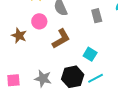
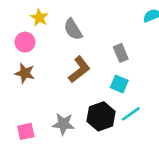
gray rectangle: (97, 16) -> (121, 53), moved
pink circle: (39, 21) -> (25, 42), moved

